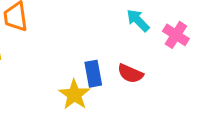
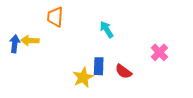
cyan arrow: (138, 20) -> (107, 30), moved

